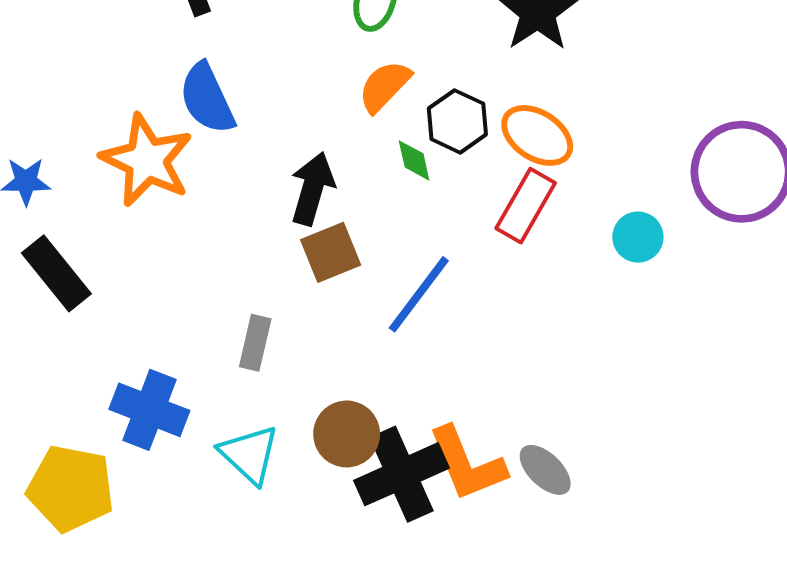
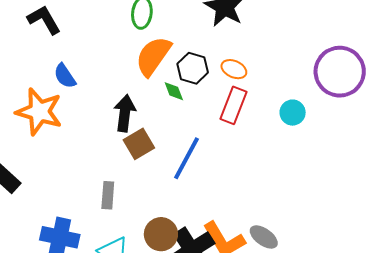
orange semicircle: (385, 86) -> (153, 56), size x1.4
blue semicircle: (207, 99) -> (65, 76), size x0.7
orange ellipse: (537, 135) -> (234, 69), size x0.7

